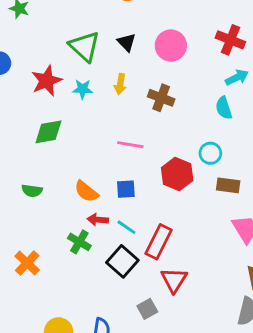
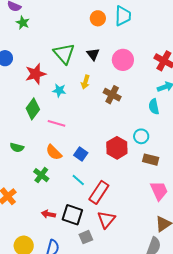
cyan star: (83, 89) -> (59, 90), moved
green diamond: (48, 132) -> (33, 109), turned -50
pink line: (130, 145) -> (56, 123), moved
blue square: (126, 189) -> (81, 154), turned 32
red arrow: (98, 220) -> (48, 214), moved
green cross: (79, 242) -> (41, 175), moved
black square: (122, 261) -> (72, 215), moved, turned -30

